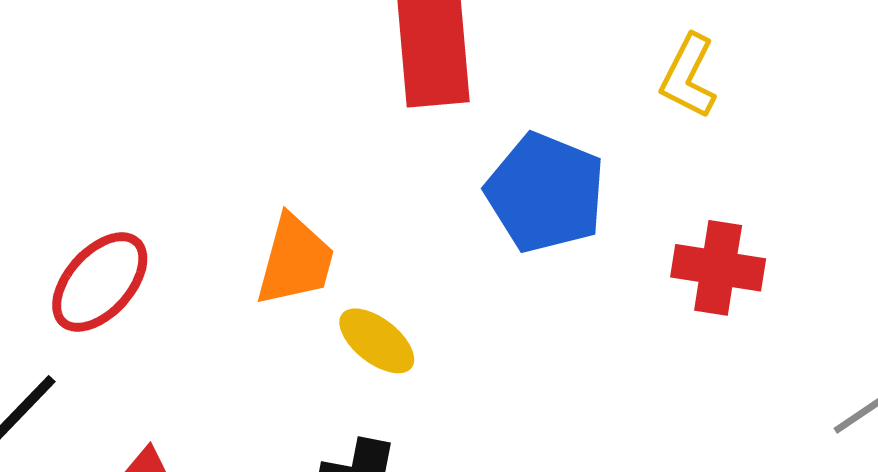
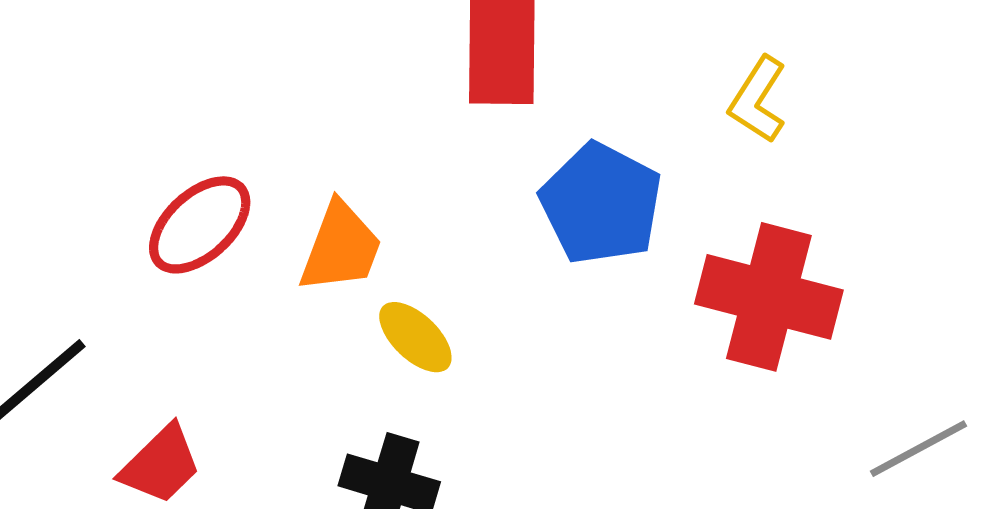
red cross: (718, 268) -> (769, 297), size x1.5
red ellipse: (100, 282) -> (200, 225), moved

